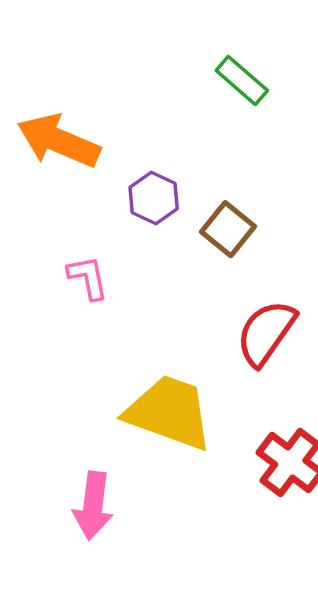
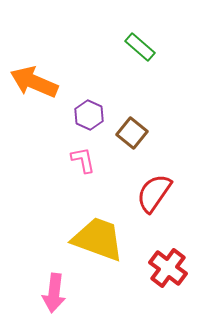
pink L-shape: (88, 278) -> (83, 160), moved

